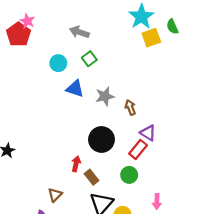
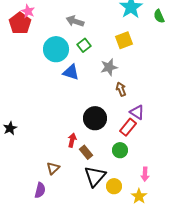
yellow square: (151, 38) -> (124, 40), moved
cyan circle: (58, 63) -> (56, 49), size x1.6
gray star: (105, 96) -> (109, 67), moved

